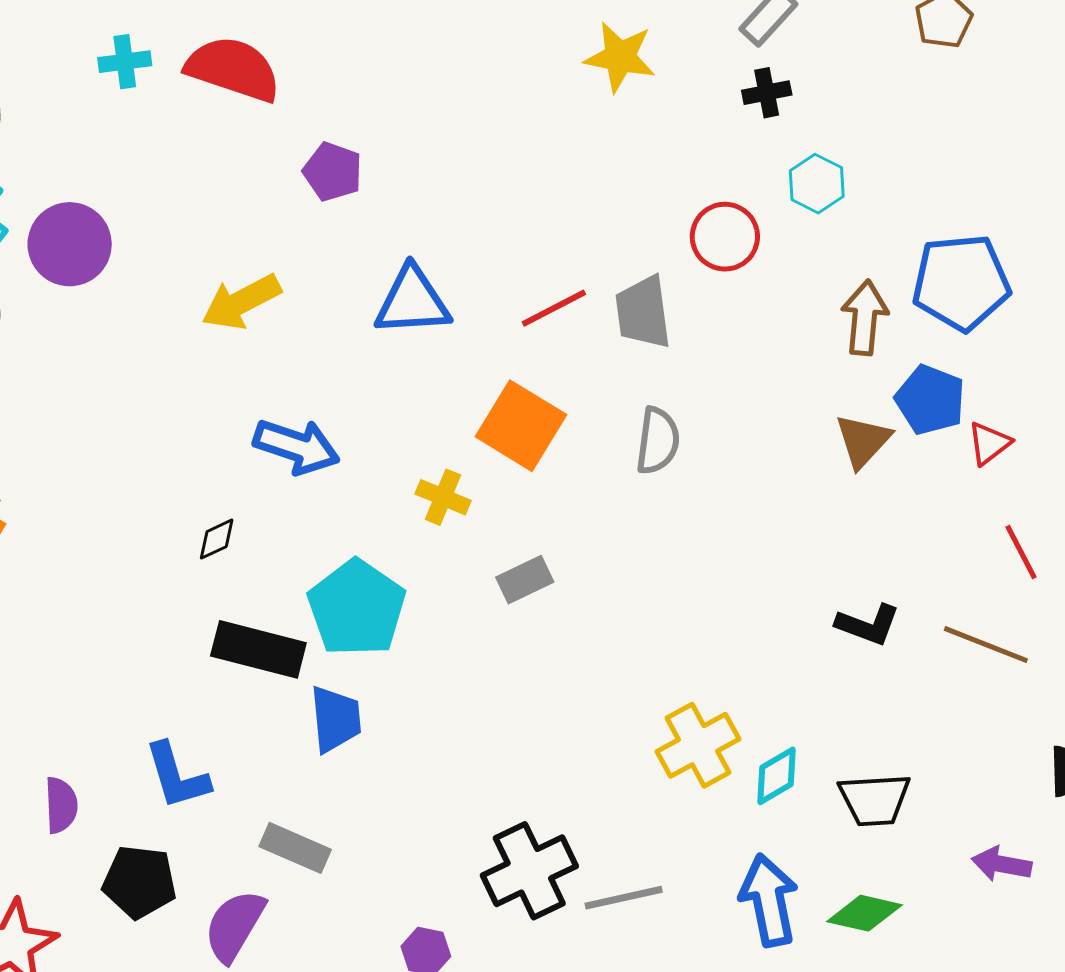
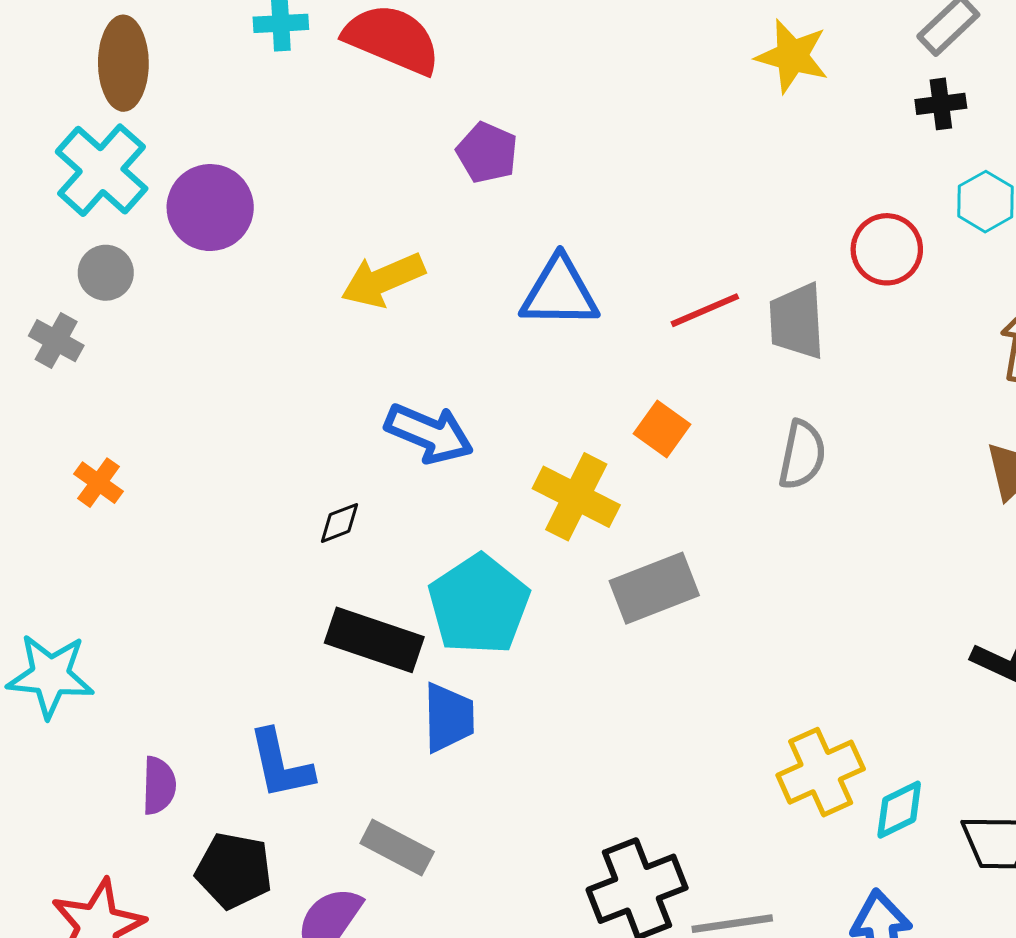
orange square: (521, 426) -> (662, 429), size x0.6
yellow cross: (443, 497) -> (576, 497), size x1.5
gray rectangle: (525, 580) -> (654, 588), size x1.5

